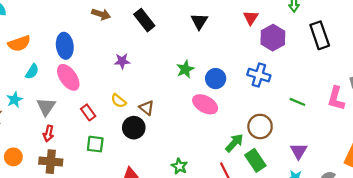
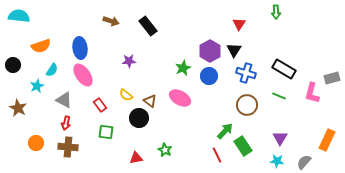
black triangle: (199, 21) -> (234, 50), moved
black rectangle: (320, 35) -> (284, 69), moved, turned -40
purple hexagon: (273, 38) -> (210, 51), moved
cyan star: (14, 100) -> (37, 86), moved
pink ellipse: (205, 104) -> (180, 98), moved
gray triangle: (46, 107) -> (64, 100), turned -36
brown circle: (260, 126) -> (247, 105), moved
green star: (179, 166) -> (165, 150), moved

